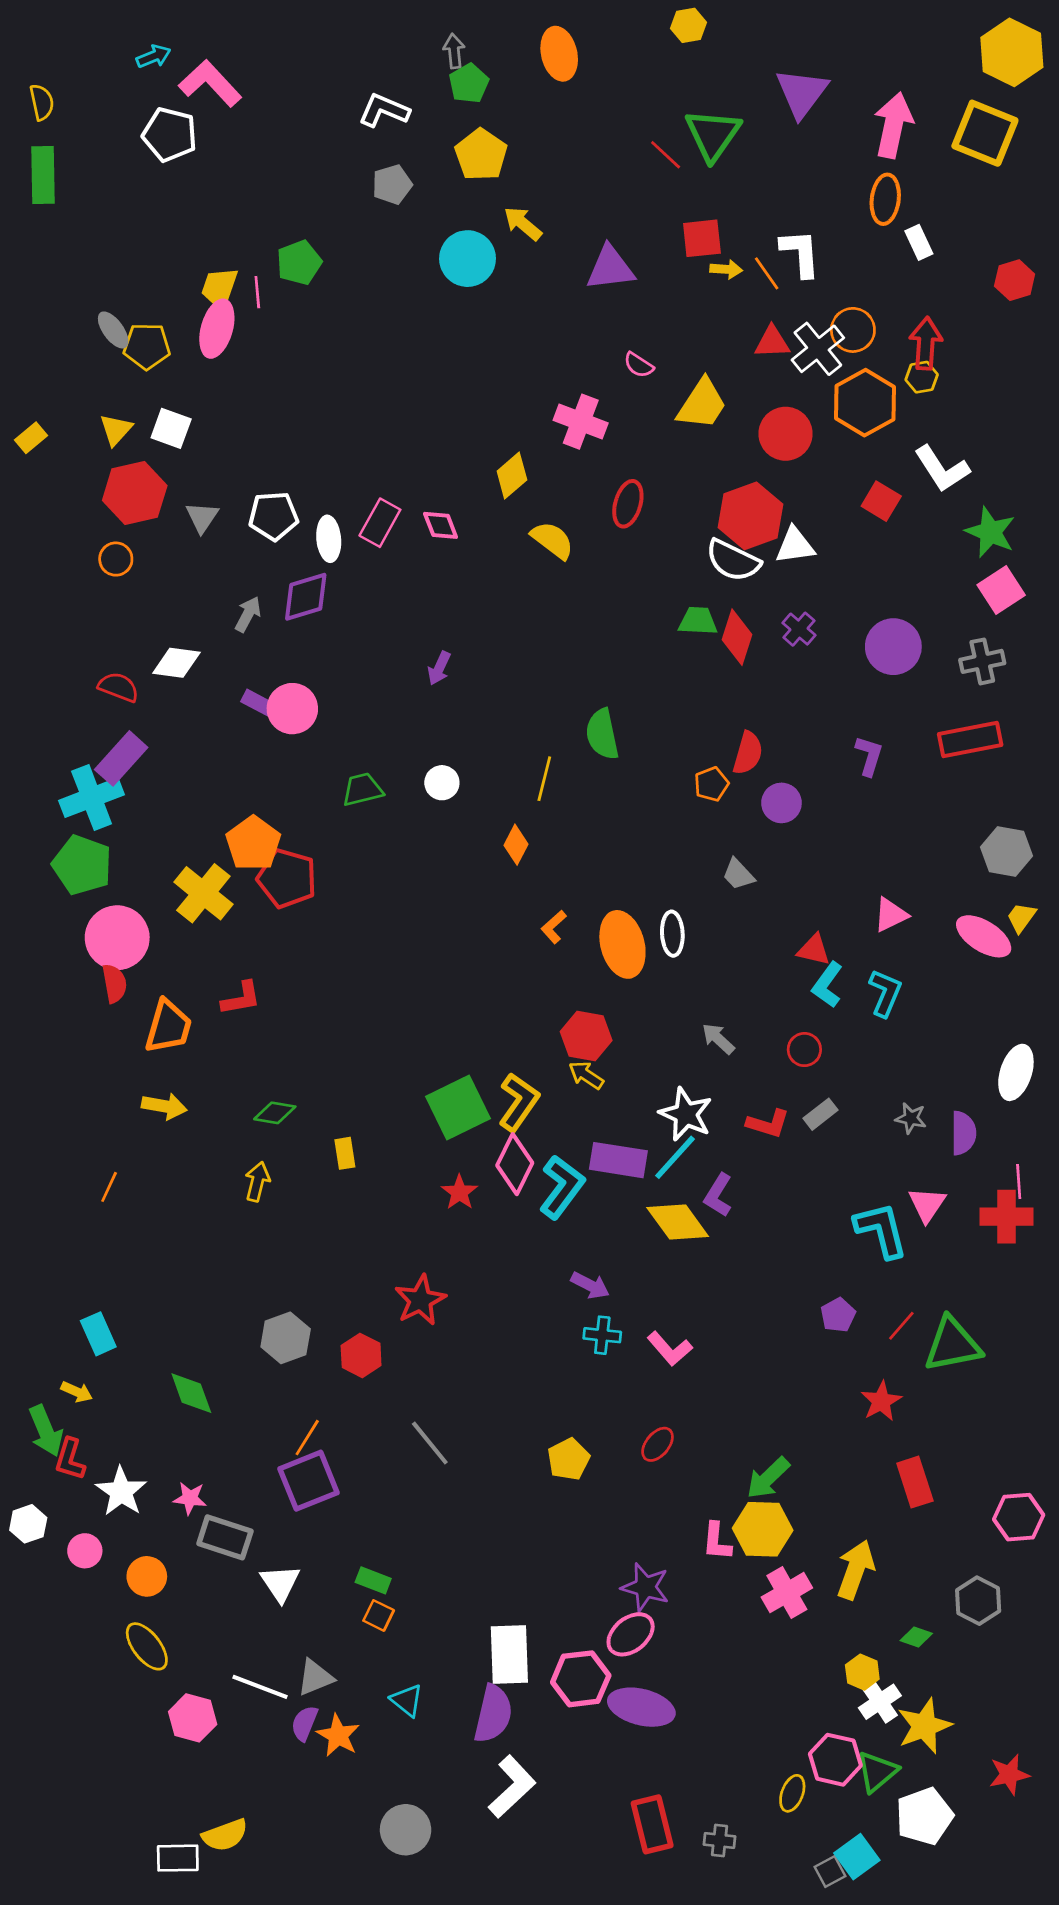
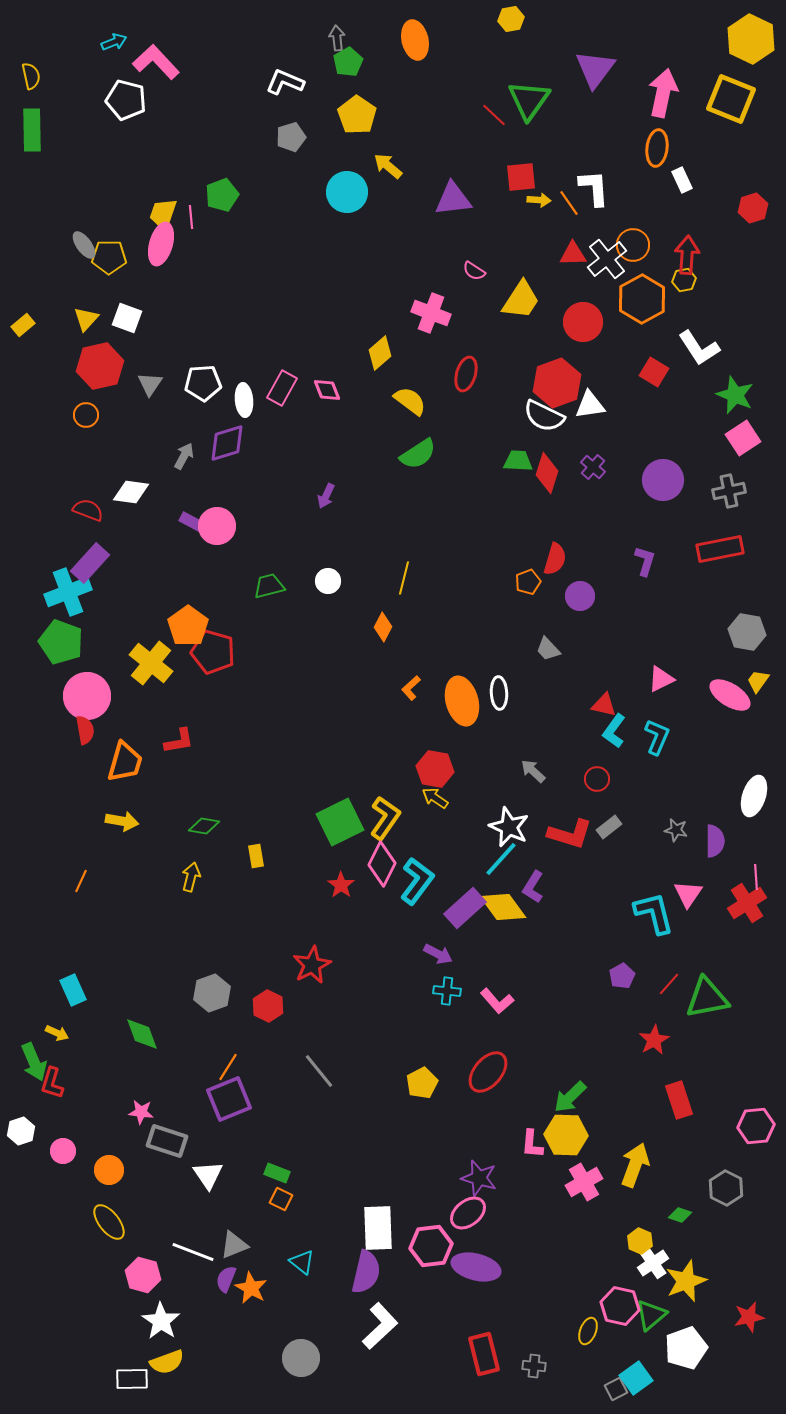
green semicircle: (602, 734) -> (418, 454), moved, turned -111
red L-shape: (768, 1124) -> (570, 834), size x1.4
purple rectangle: (618, 1160) -> (465, 908), moved, turned -51
red cross: (1007, 1217) -> (747, 903), turned -33
red ellipse: (658, 1444) -> (488, 1072), size x1.6
white star: (121, 1492) -> (161, 1321), moved

